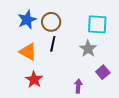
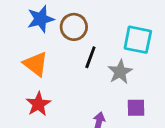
black line: (53, 44) -> (90, 57), moved
purple square: (103, 72) -> (136, 108), turned 32

